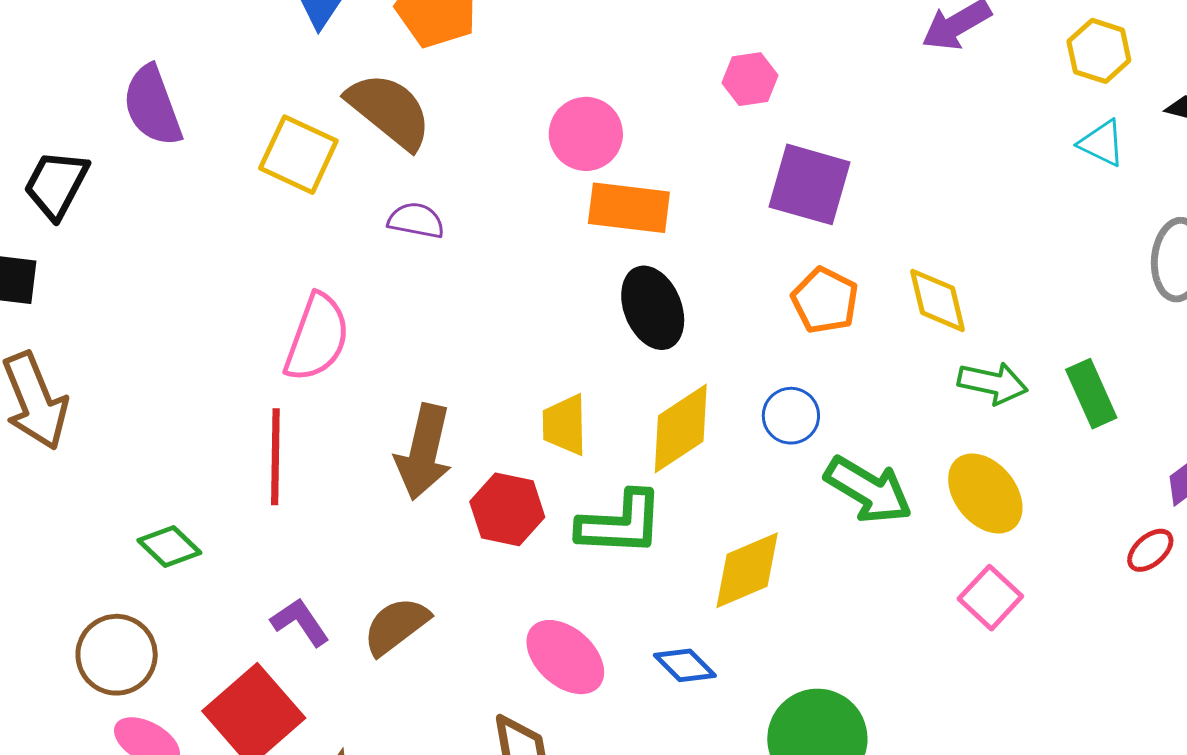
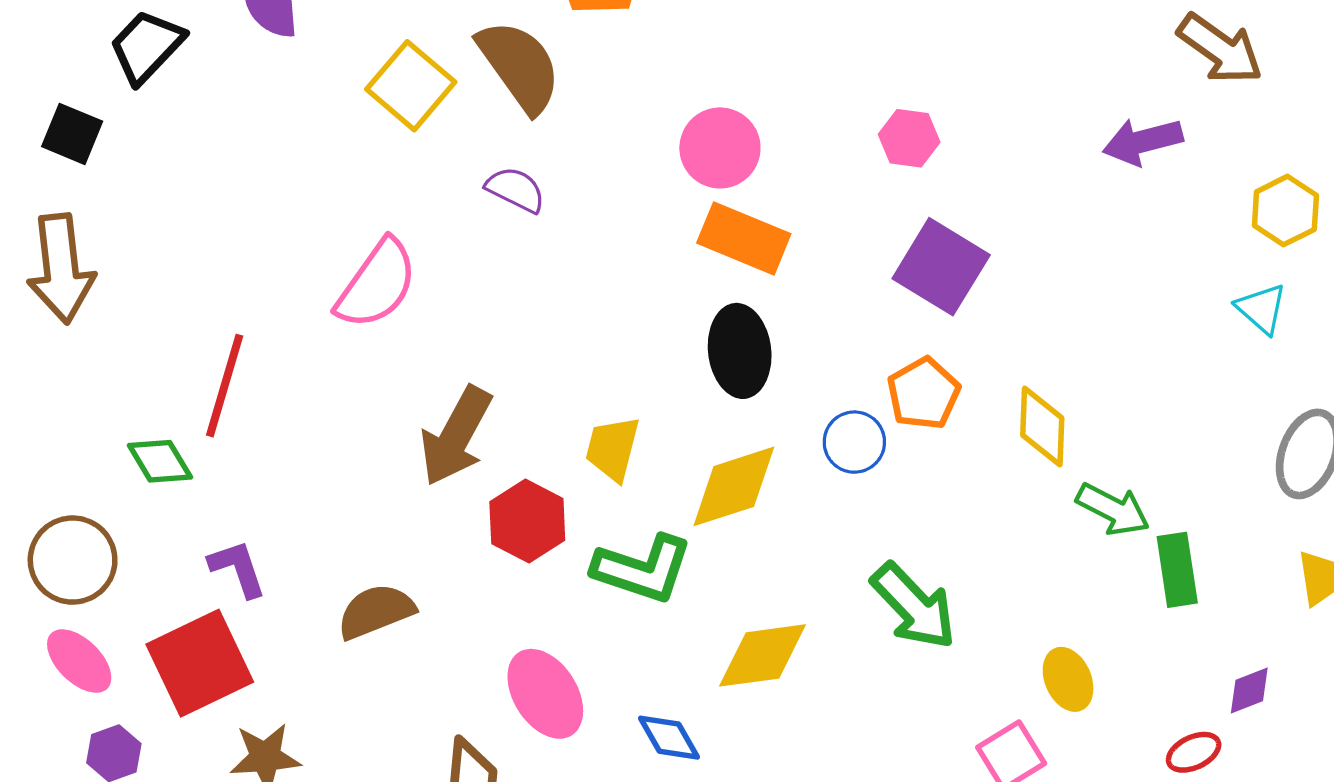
green arrow: (993, 383) -> (1113, 509), moved
blue circle: (791, 416) -> (854, 442), moved
red line: (275, 457) -> (225, 386), moved
yellow ellipse: (985, 493) -> (1068, 679), moved, size x0.7
purple L-shape: (300, 622) -> (238, 569), moved

